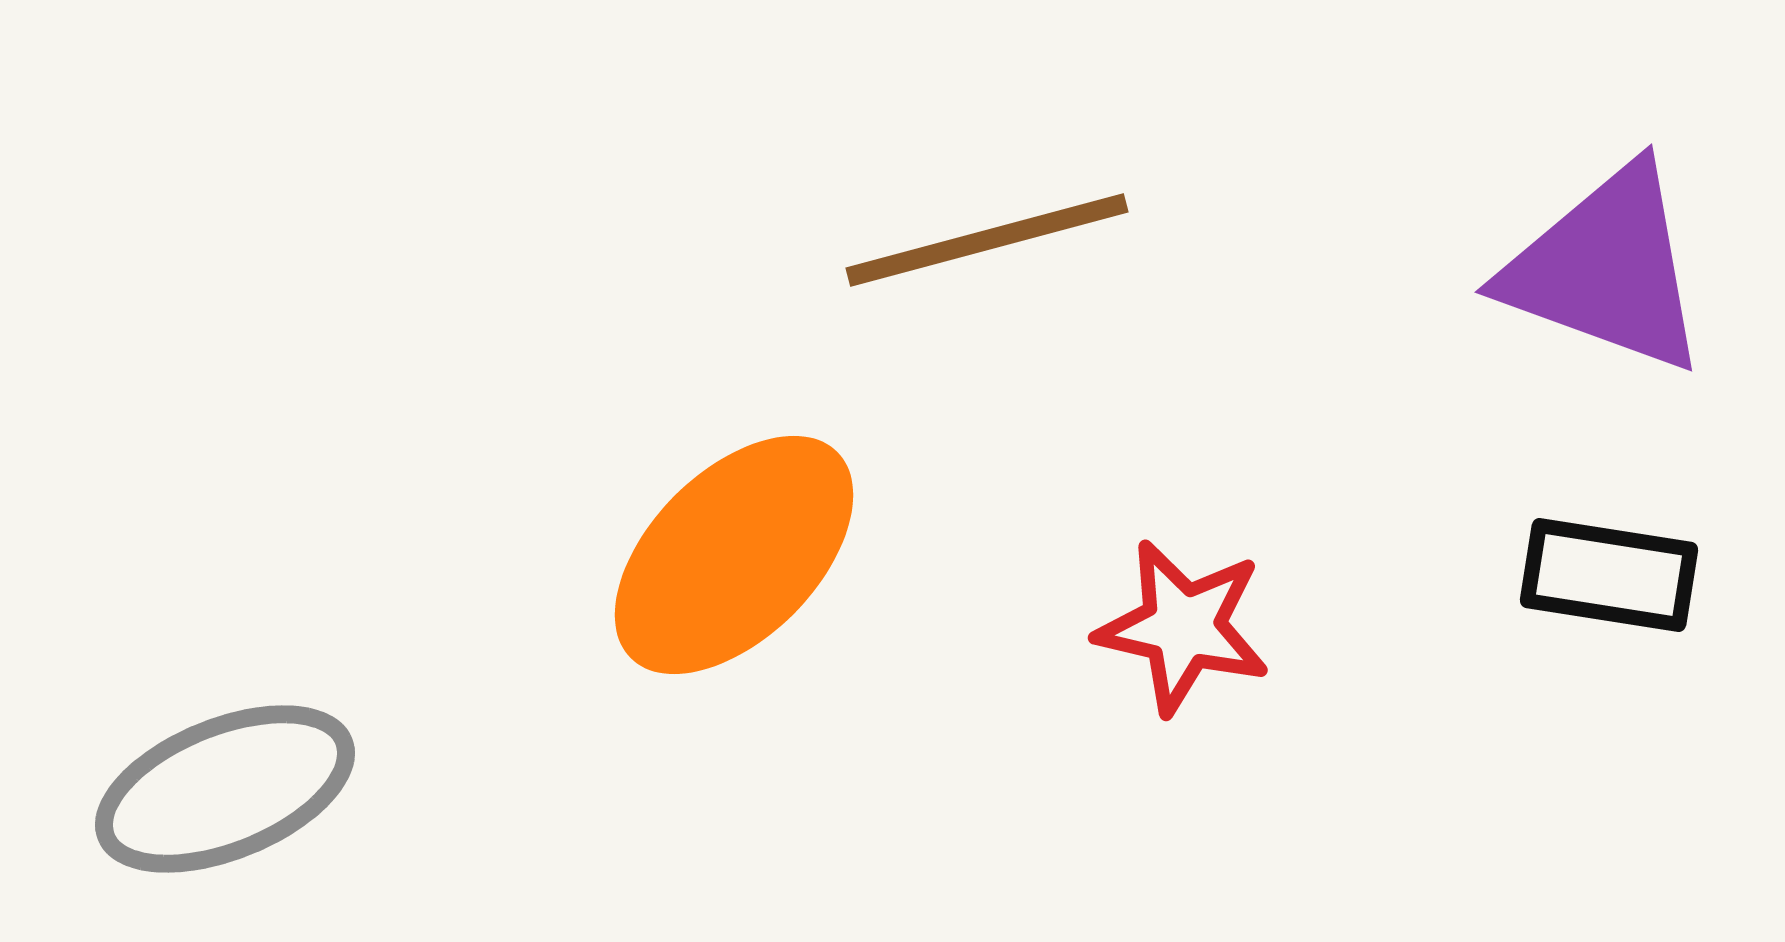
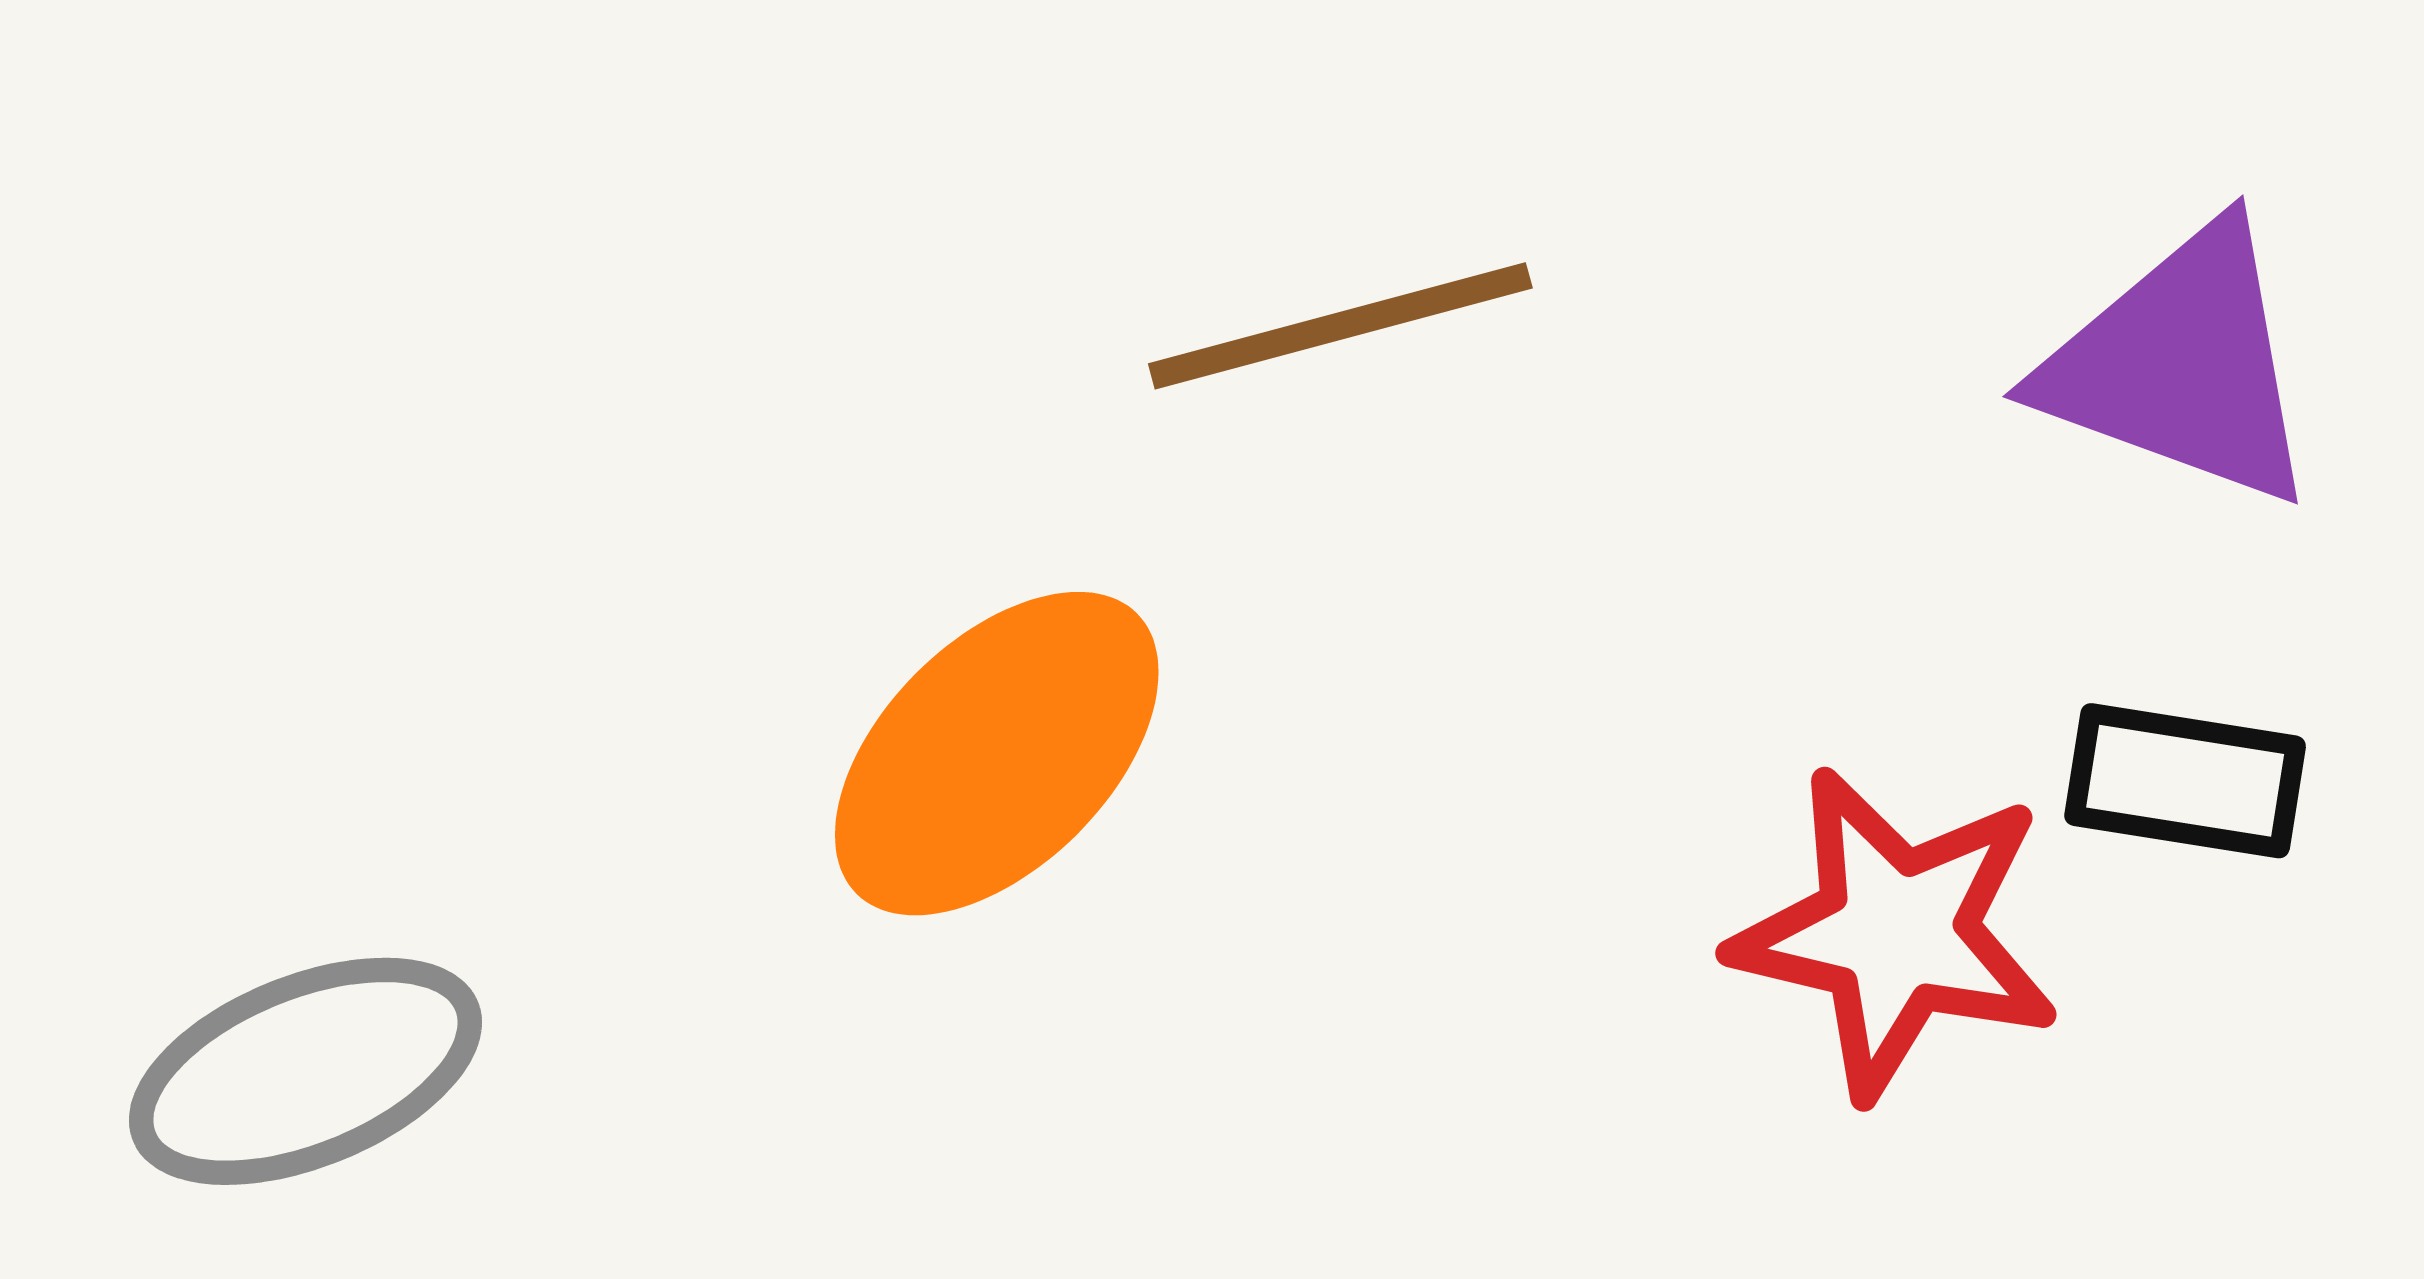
red star: (1183, 627) -> (1896, 933), moved, size x1.4

